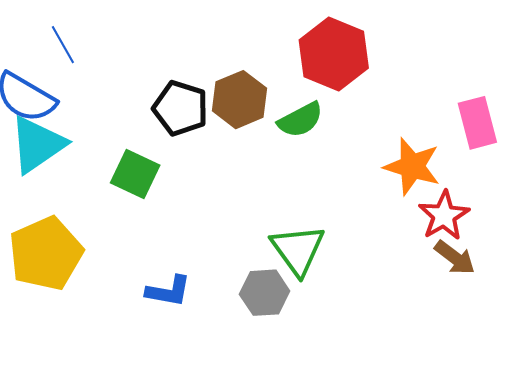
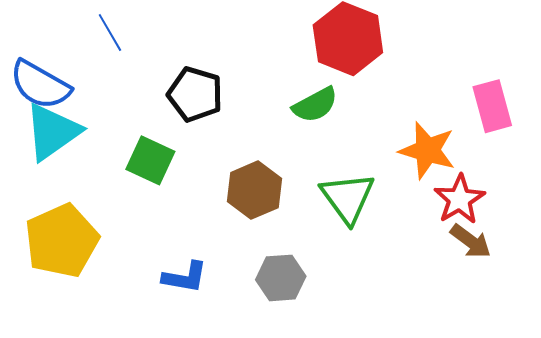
blue line: (63, 45) -> (110, 33), moved
brown hexagon: (240, 100) -> (254, 190), moved
green triangle: (298, 250) -> (348, 198), moved

